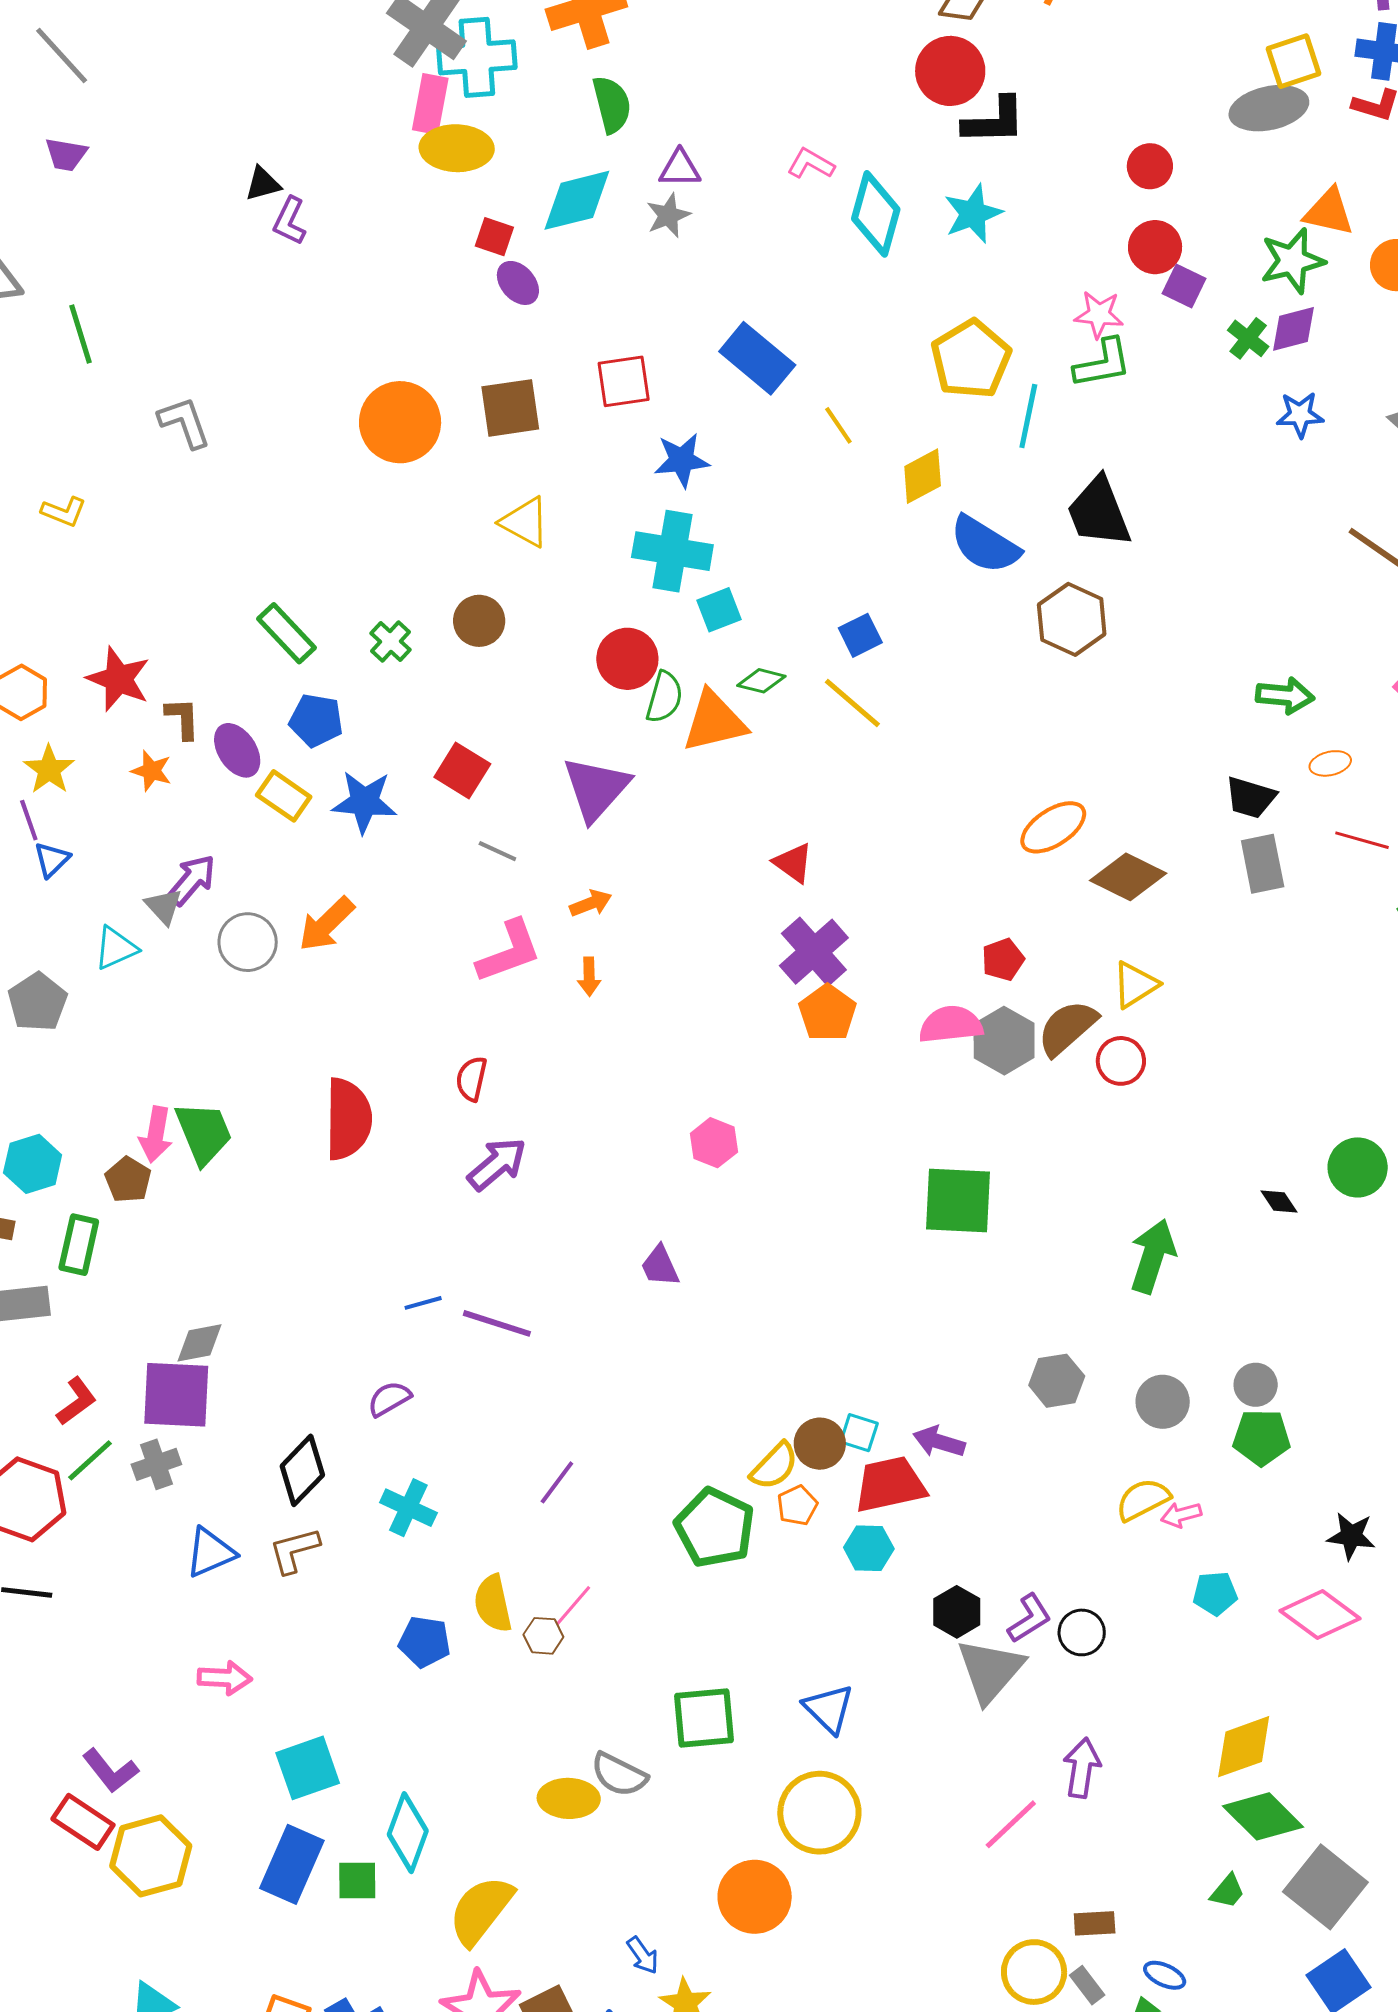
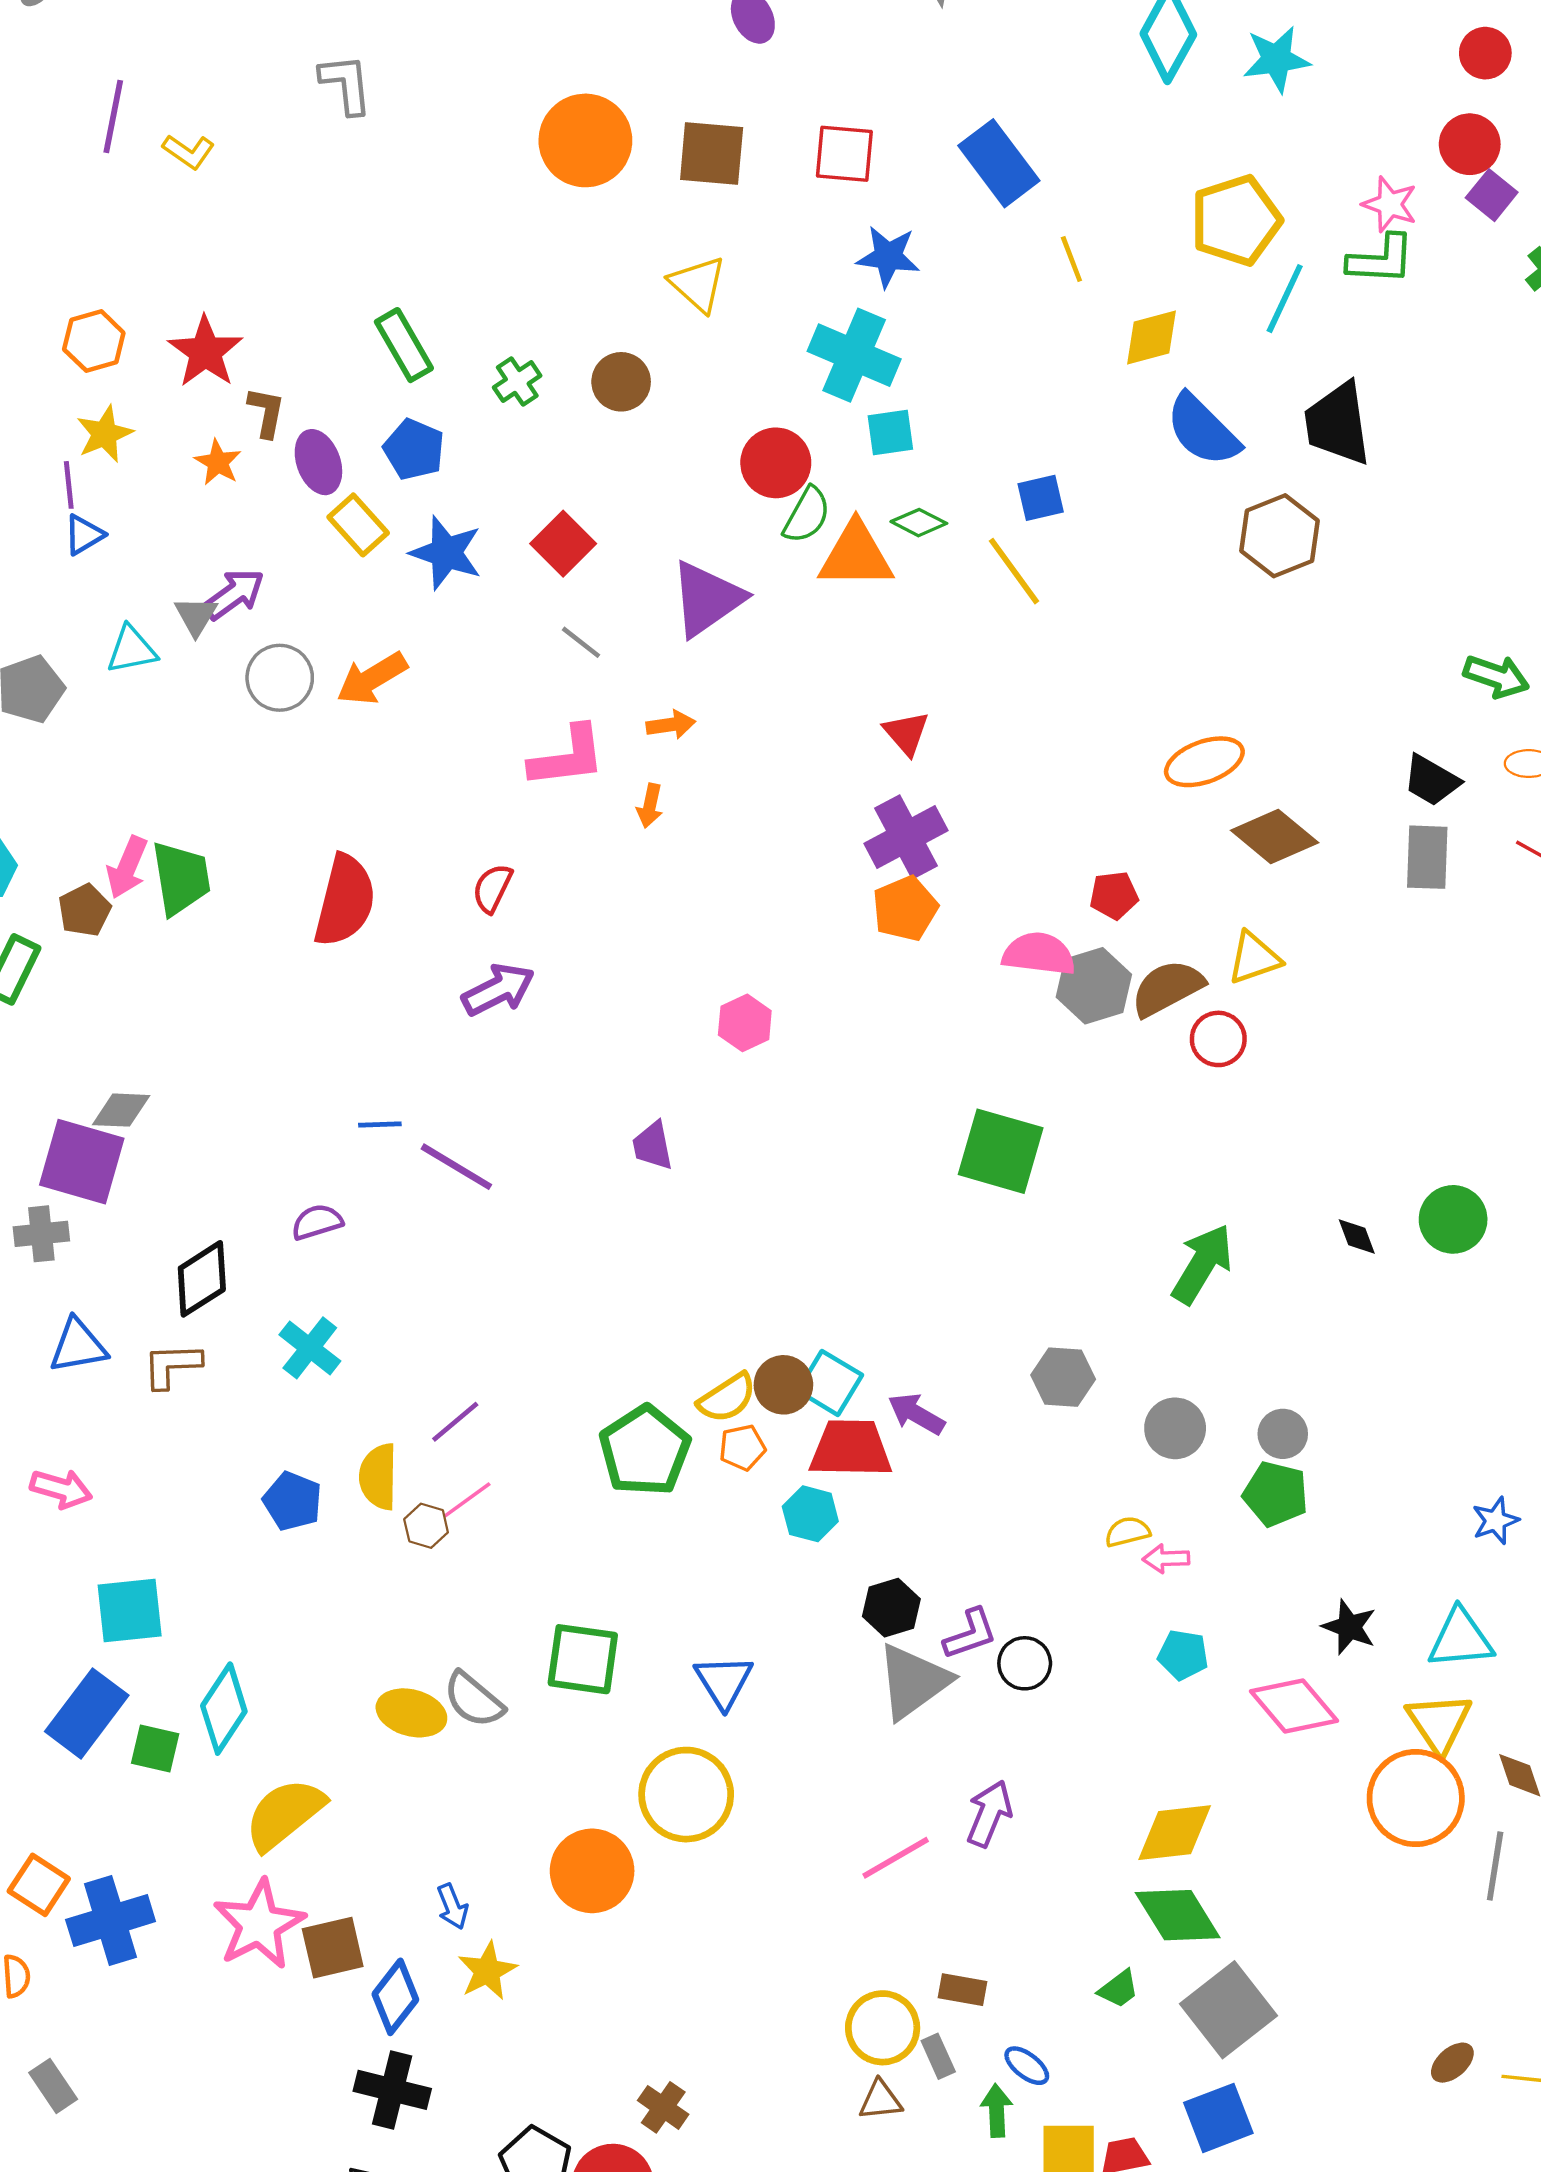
cyan square: (859, 1433) -> (830, 1383), size x1.4
purple line: (557, 1482) -> (455, 1422), moved
yellow semicircle: (1143, 1500) -> (1127, 1532), size x0.7

